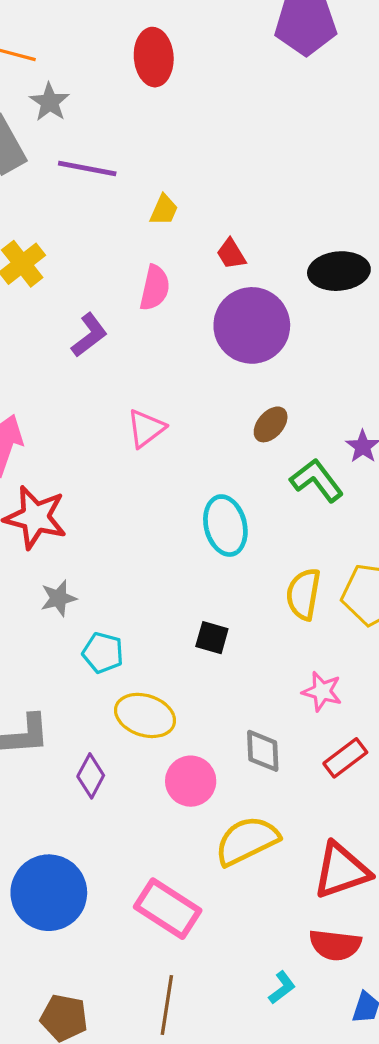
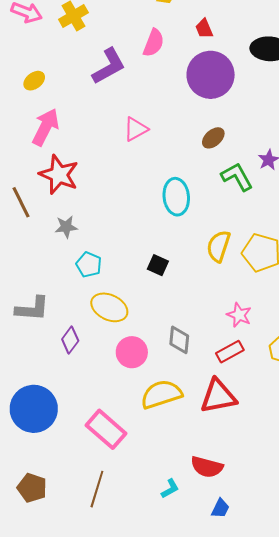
purple L-shape: (89, 335) -> (109, 66), size x1.4
pink star: (322, 691) -> (239, 315), moved
red triangle: (341, 871) -> (218, 396), moved

